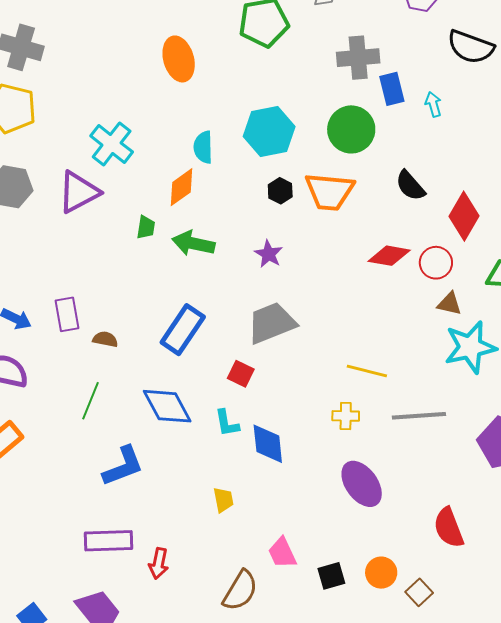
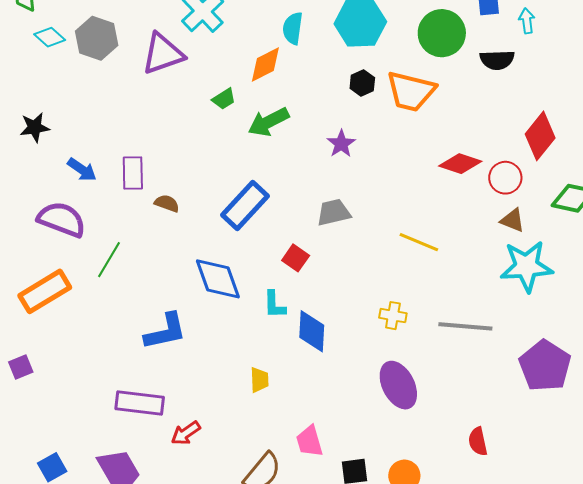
black semicircle: (410, 186) -> (497, 60), moved, turned -60
green trapezoid: (146, 227) -> (224, 99), turned 40
green arrow: (193, 243) -> (269, 122), turned -48
gray trapezoid: (271, 323) -> (334, 212), size x0.7
yellow line: (367, 371) -> (419, 242), moved
green line: (90, 401) -> (109, 260), moved
red semicircle: (449, 528) -> (478, 441), size x0.7
red arrow: (159, 564) -> (186, 433), turned 36

